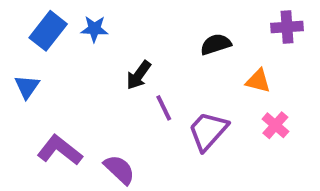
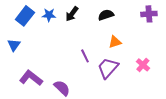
black semicircle: (216, 44) -> (106, 15), moved
black arrow: (139, 75) -> (72, 14), moved
orange triangle: (258, 81) -> (115, 42), moved, turned -32

